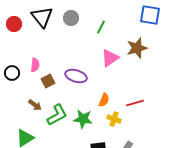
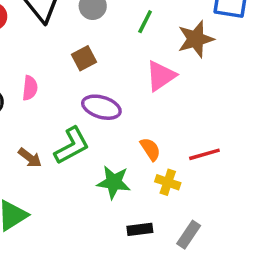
brown star: (137, 48) -> (196, 39), moved
brown square: (48, 81) -> (84, 58), moved
orange semicircle: (104, 100) -> (150, 149), turned -56
green L-shape: (57, 115) -> (72, 146), moved

